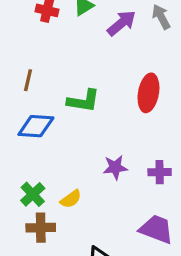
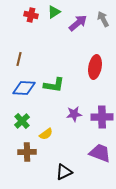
green L-shape: (83, 101) -> (54, 85), moved
purple cross: (160, 172) -> (102, 117), size x1.5
green cross: (33, 194) -> (22, 121), moved

